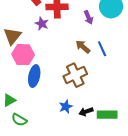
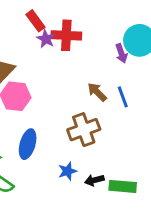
purple arrow: (89, 17) -> (121, 53), moved
purple star: (42, 24) -> (46, 39), moved
blue ellipse: (34, 76) -> (28, 144), moved

